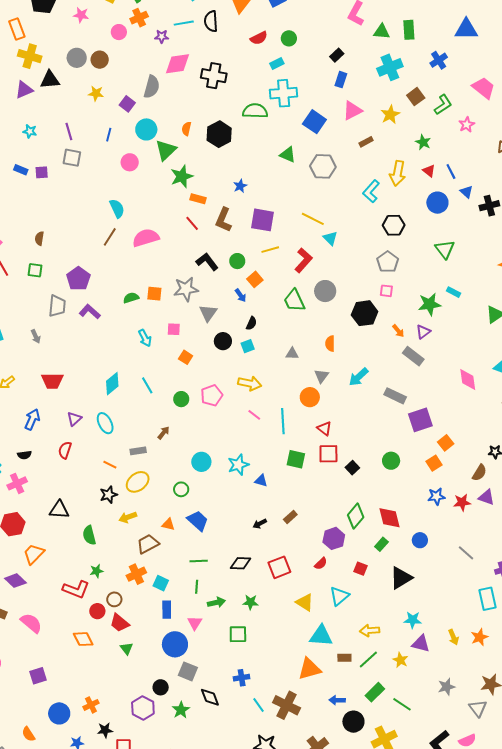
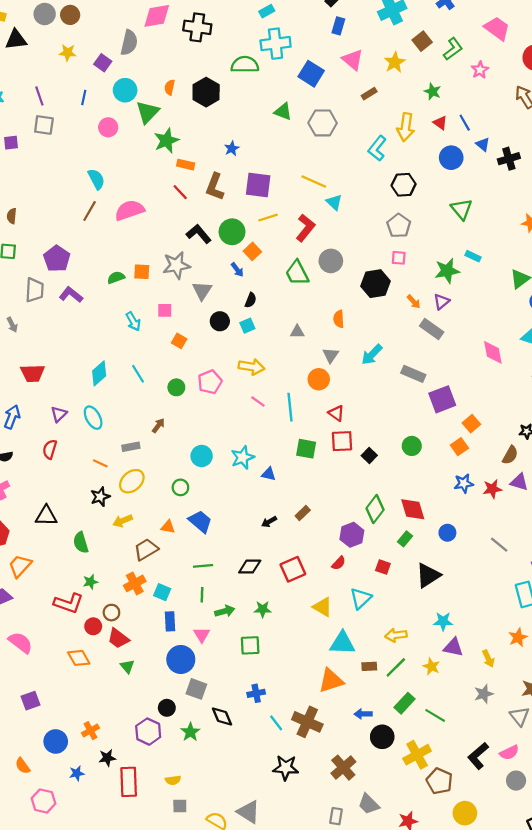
pink triangle: (352, 111) -> (353, 60), turned -50
green circle: (237, 261) -> (232, 232), size x1.5
yellow arrow: (453, 637) -> (488, 659), moved

